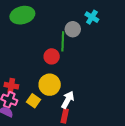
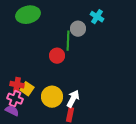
yellow circle: (50, 85) -> (52, 97), moved
yellow square: (33, 101) -> (27, 89), moved

